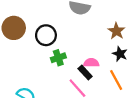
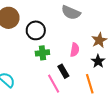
pink semicircle: (91, 63) -> (75, 50), moved, turned 88

